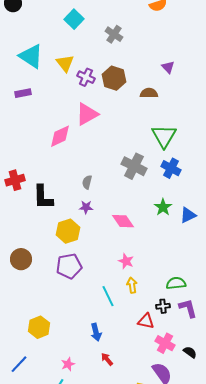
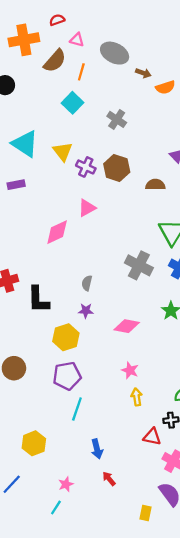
pink triangle: (87, 114) -> (87, 208), size x0.7
pink diamond: (123, 221) -> (127, 326), turned -45
cyan line: (108, 296) -> (77, 409), moved, turned 45

